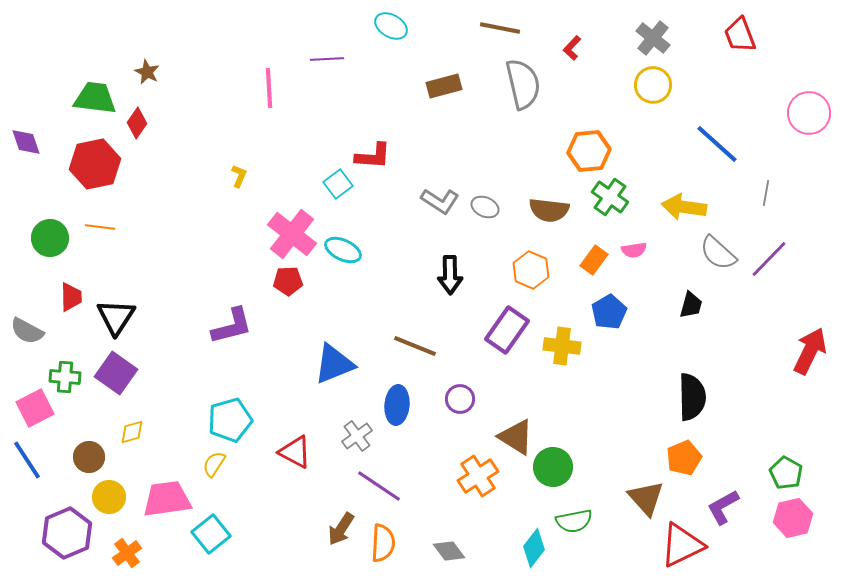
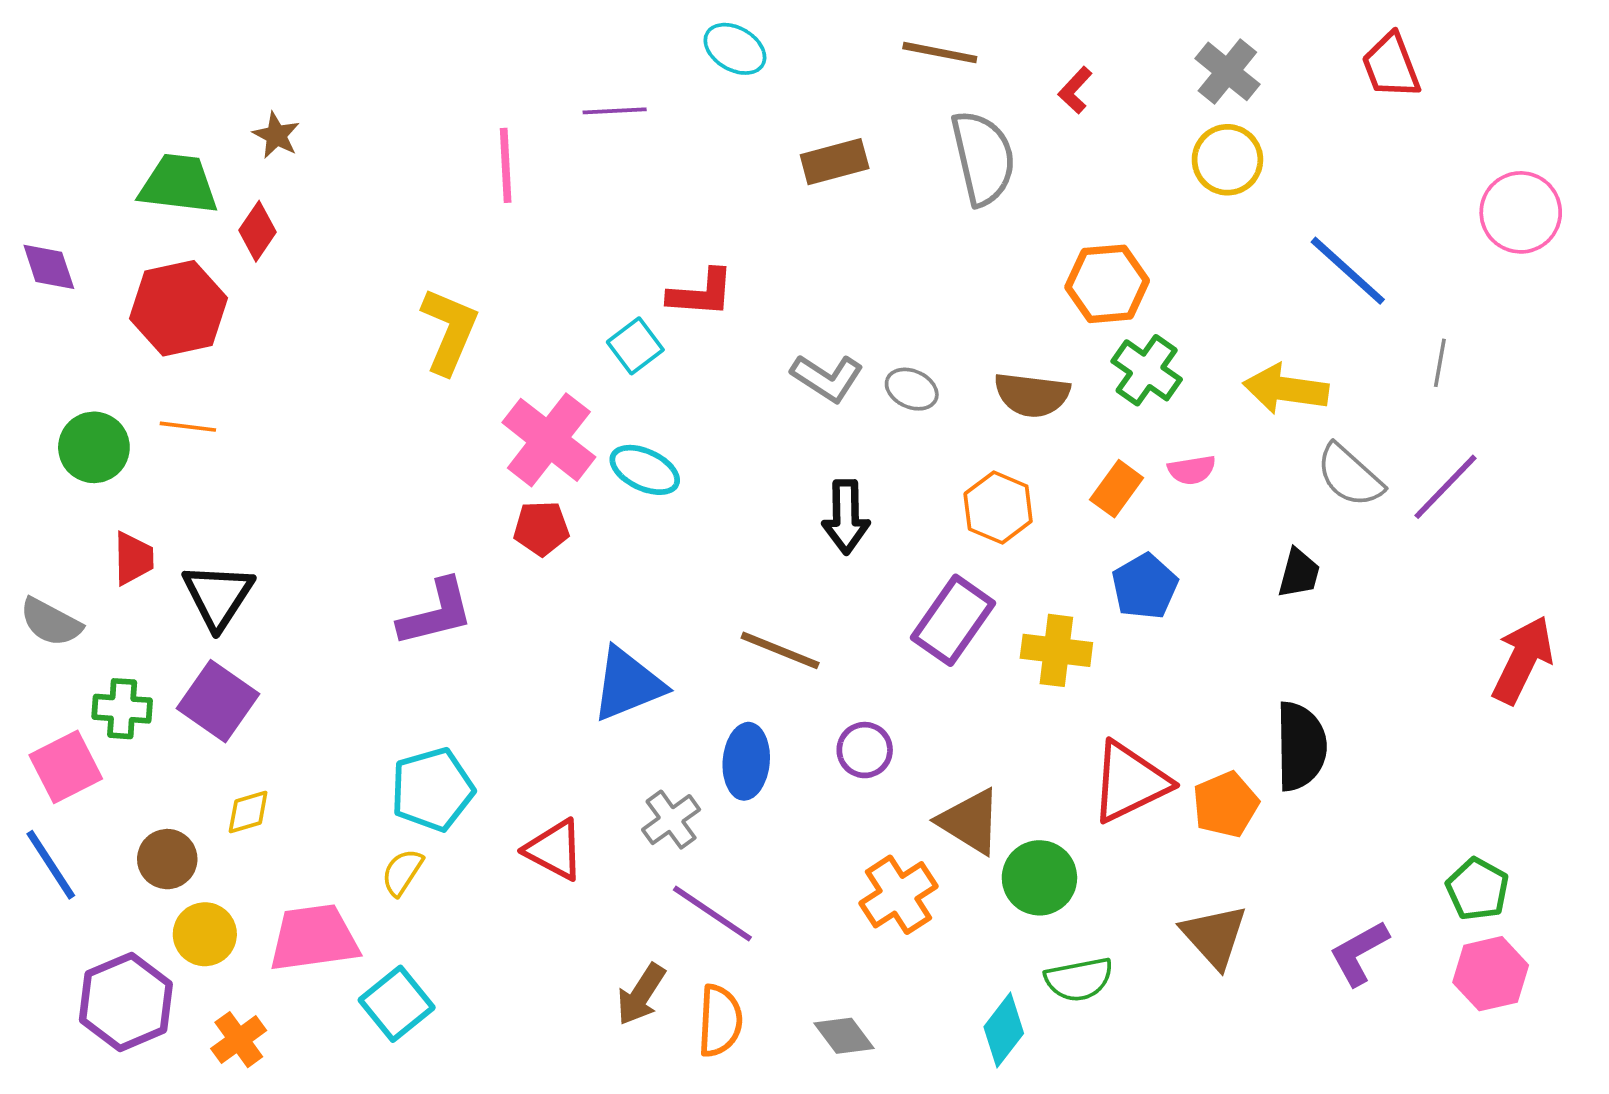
yellow L-shape: (239, 176) -> (449, 331), size x2.0
orange pentagon: (684, 458) -> (1226, 805), moved
red triangle: (682, 545) -> (1130, 782), moved

